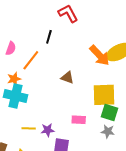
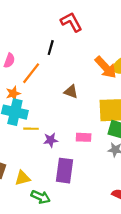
yellow line: (29, 128) -> (31, 129), moved
purple star: (48, 130) -> (51, 140), moved

